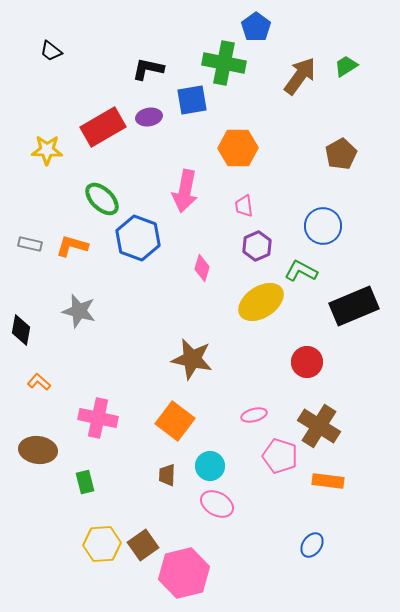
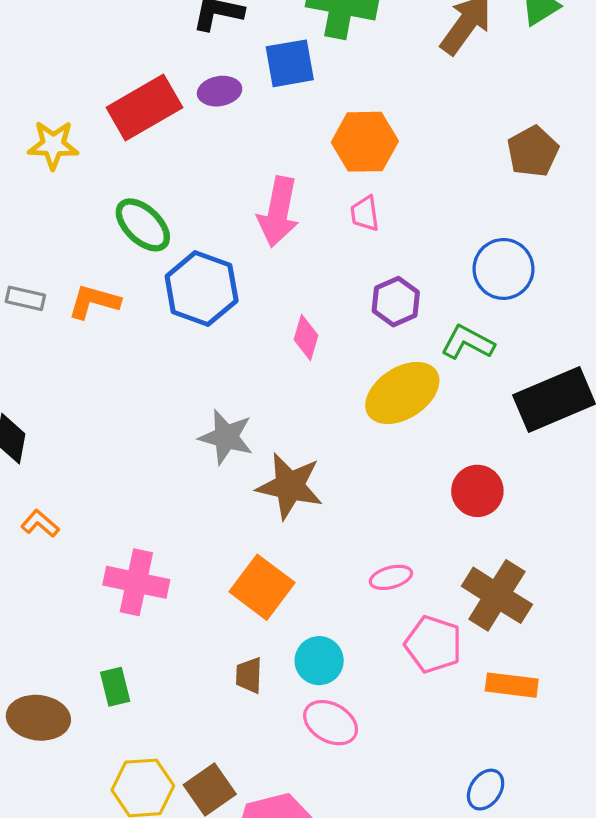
pink trapezoid: (244, 206) -> (365, 213), moved
gray star: (79, 311) -> (226, 437), moved
brown ellipse: (38, 450) -> (38, 718), moved

